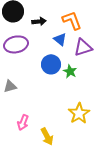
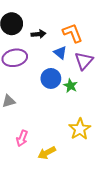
purple triangle: (83, 47) -> (84, 61), turned -30
yellow arrow: (47, 136) -> (47, 153), turned 90

